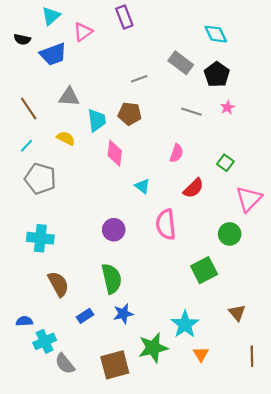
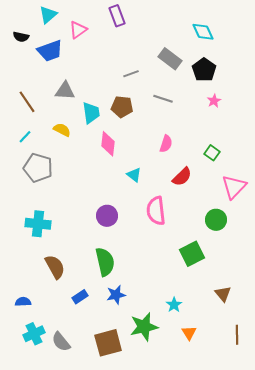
gray line: (191, 112) -> (163, 99), moved
cyan star: (185, 324) -> (174, 305), size x0.6
cyan cross: (45, 341) -> (34, 334), moved

